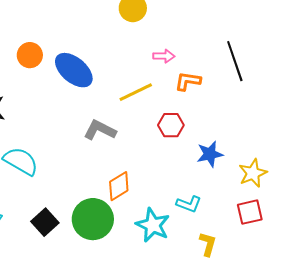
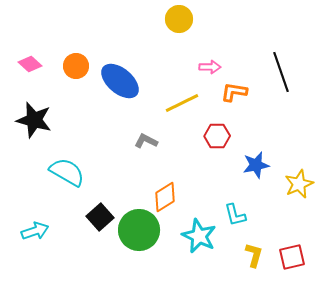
gray L-shape: (100, 130) -> (146, 141), size x0.7
cyan L-shape: (189, 204) -> (235, 215), turned 55
red square: (250, 212) -> (292, 257), moved
black square: (45, 222) -> (100, 217), moved

